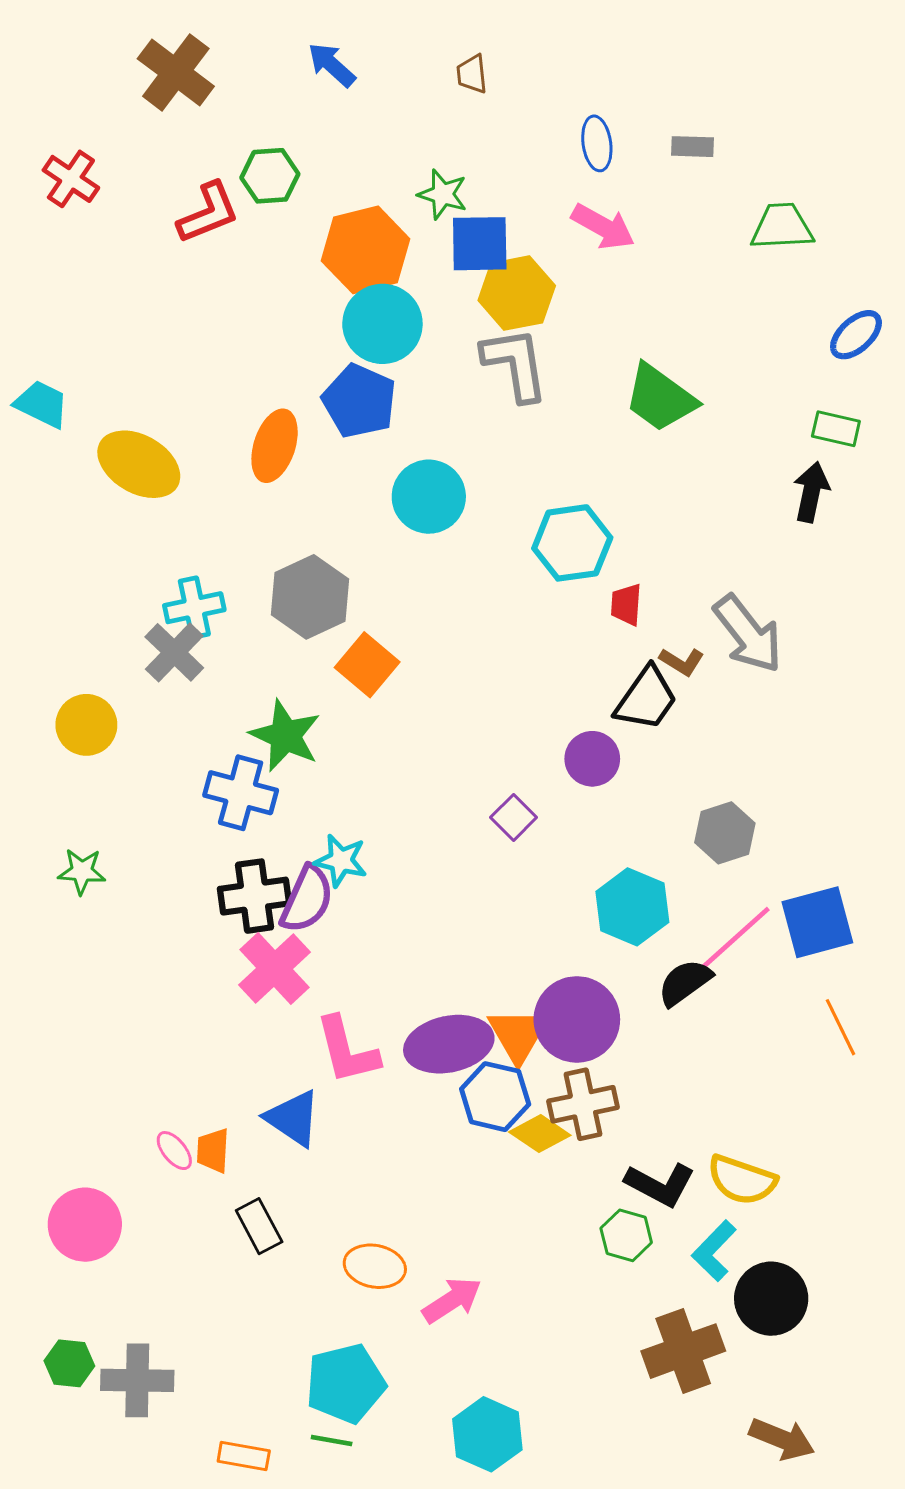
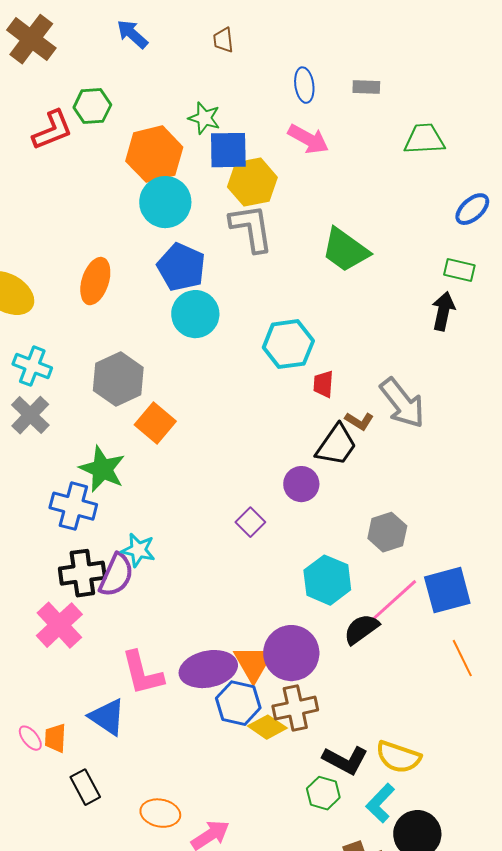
blue pentagon: (359, 401) -> (181, 267), moved
cyan cross: (194, 608) -> (32, 366), moved, turned 33
pink cross: (275, 969) -> (59, 625), moved

